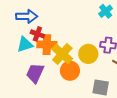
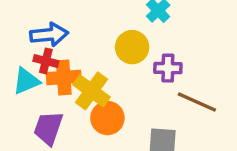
blue arrow: (27, 16) -> (49, 35), moved
yellow circle: (88, 54) -> (132, 47), moved

